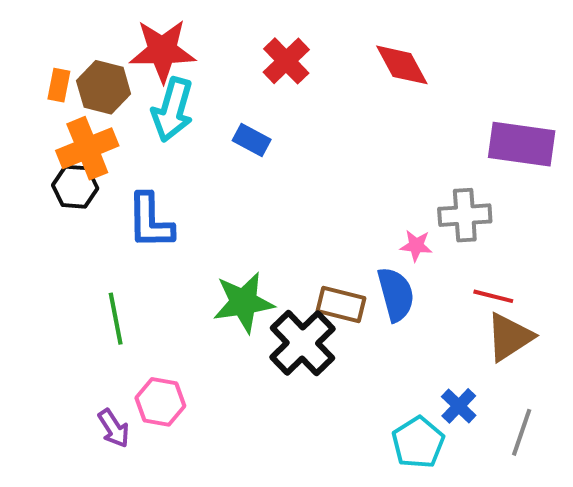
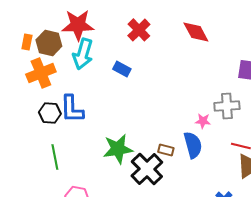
black hexagon: (75, 187) -> (50, 113), moved
brown rectangle: (341, 304) -> (166, 150), size x0.7

